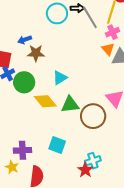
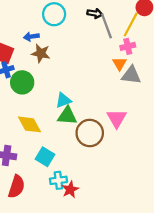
cyan circle: (57, 13) -> (54, 14), moved
cyan triangle: (60, 78) -> (63, 100), moved
yellow diamond: (45, 101) -> (30, 124), moved
cyan cross: (93, 161) -> (58, 180), moved

